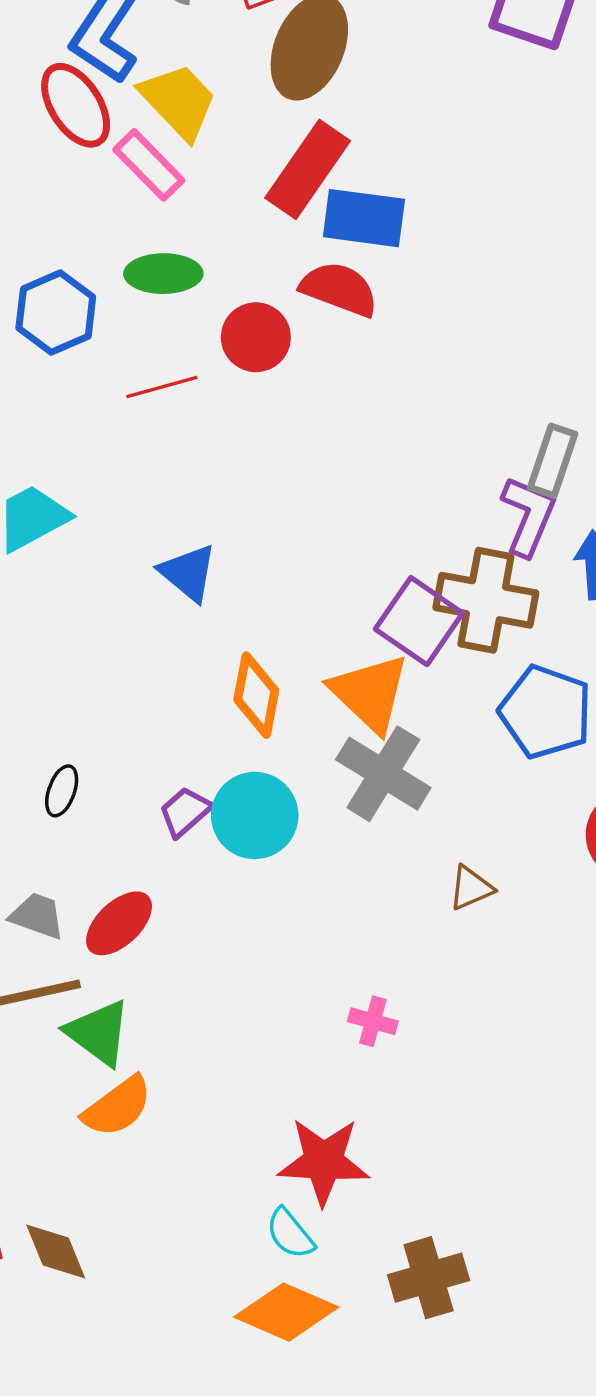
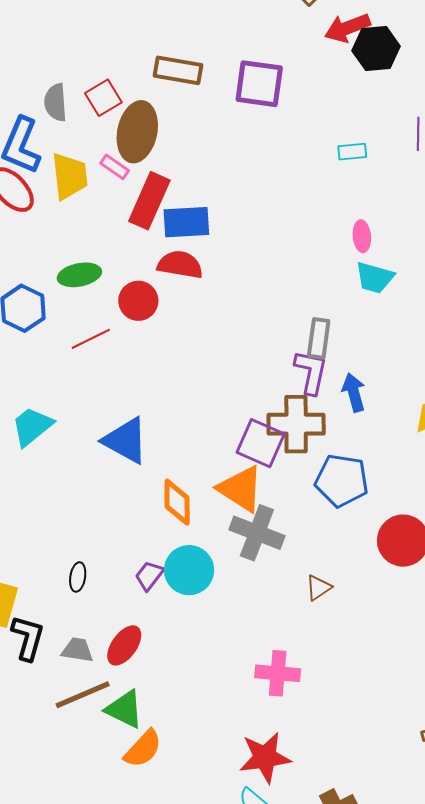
yellow trapezoid: (179, 101) -> (70, 176), turned 48
pink rectangle: (149, 165) -> (115, 167), moved, size x0.7
blue triangle: (188, 573) -> (126, 441), size x1.4
pink cross: (373, 1021) -> (278, 673), size x1.6

